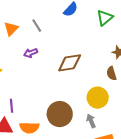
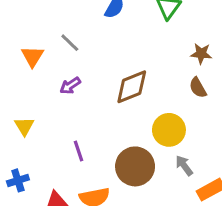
yellow circle: (98, 98) -> (169, 130), moved
purple line: (11, 106) -> (79, 151), moved

